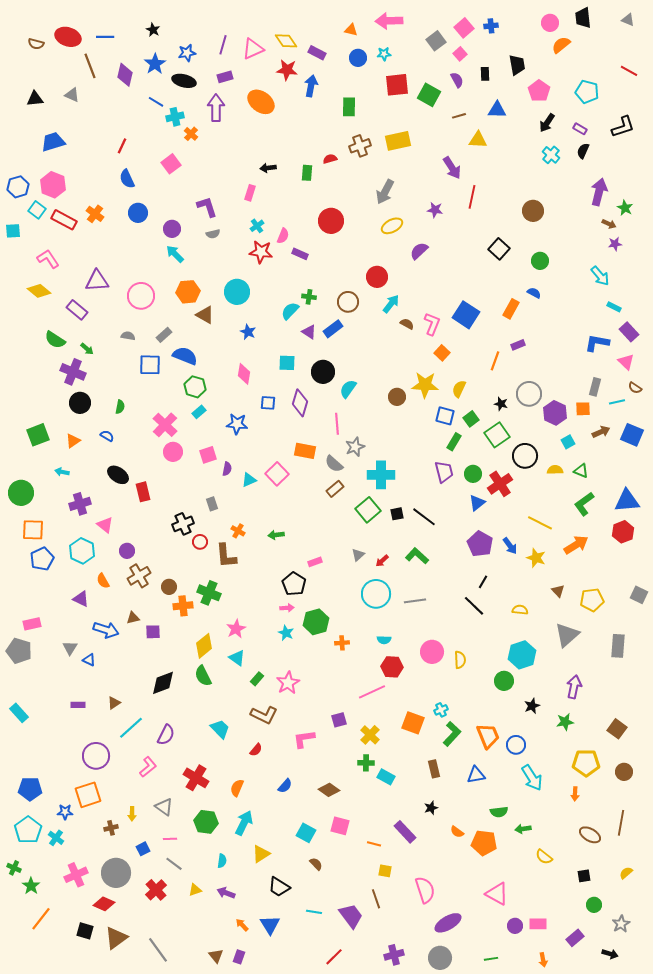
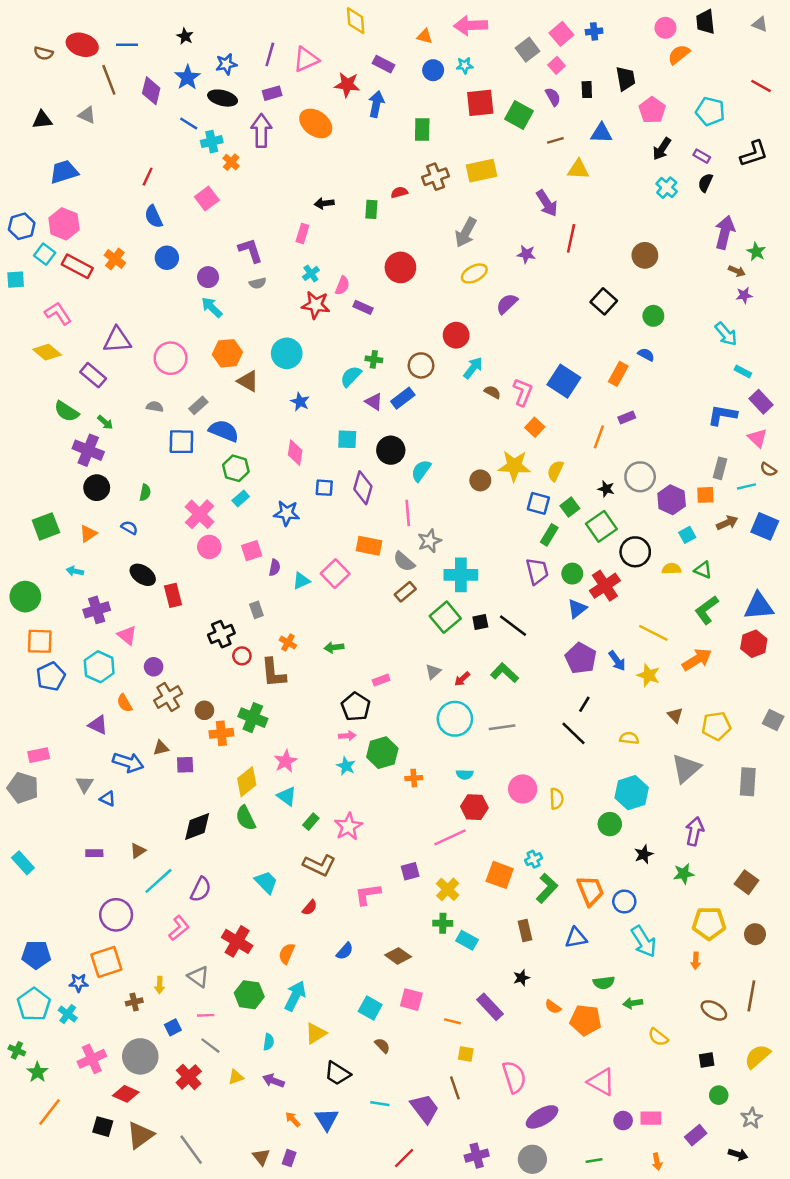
yellow diamond: (286, 41) -> (356, 21), moved, turned 30
yellow semicircle: (626, 873) -> (757, 1056), size x1.6

